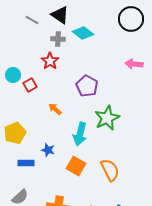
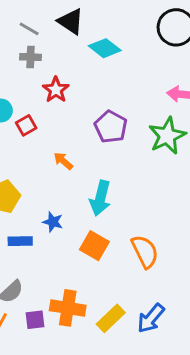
gray cross: (58, 39) -> (31, 57), moved
green star: (107, 118) -> (167, 136), moved

